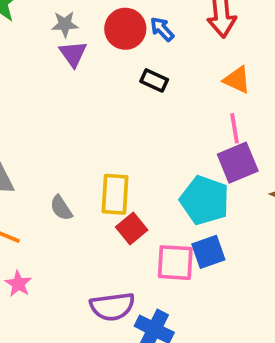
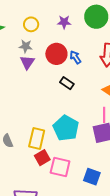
cyan pentagon: (205, 200) -> (66, 128), moved
blue square: (208, 252) -> (92, 177), moved, turned 30
pink square: (175, 263) -> (60, 167), moved

